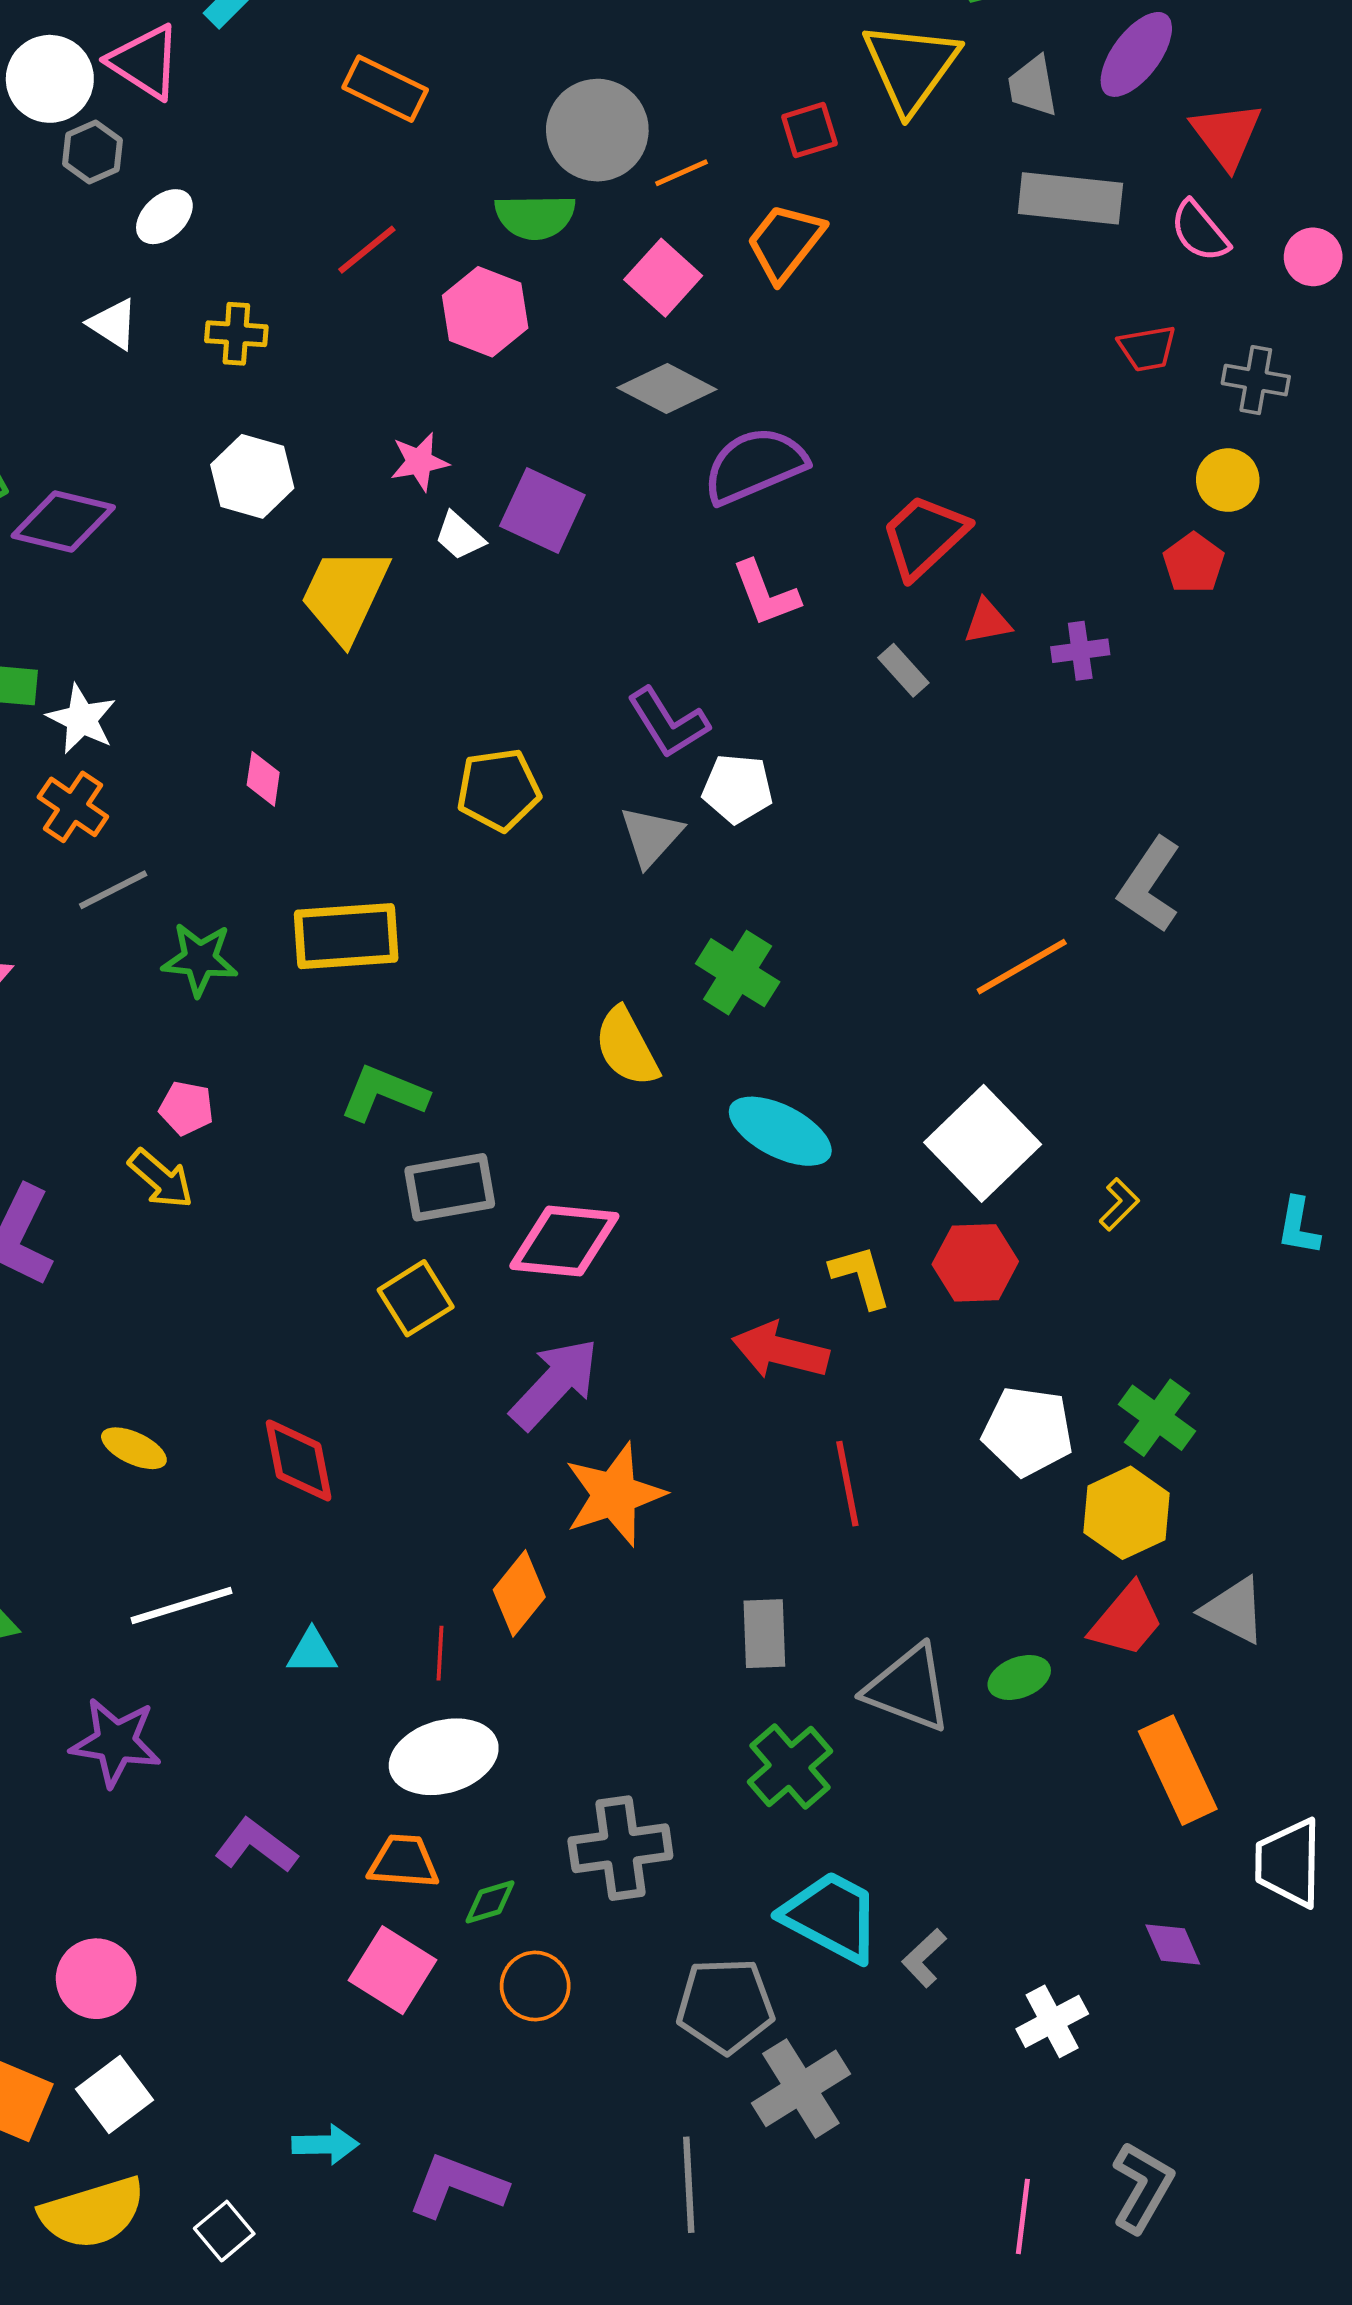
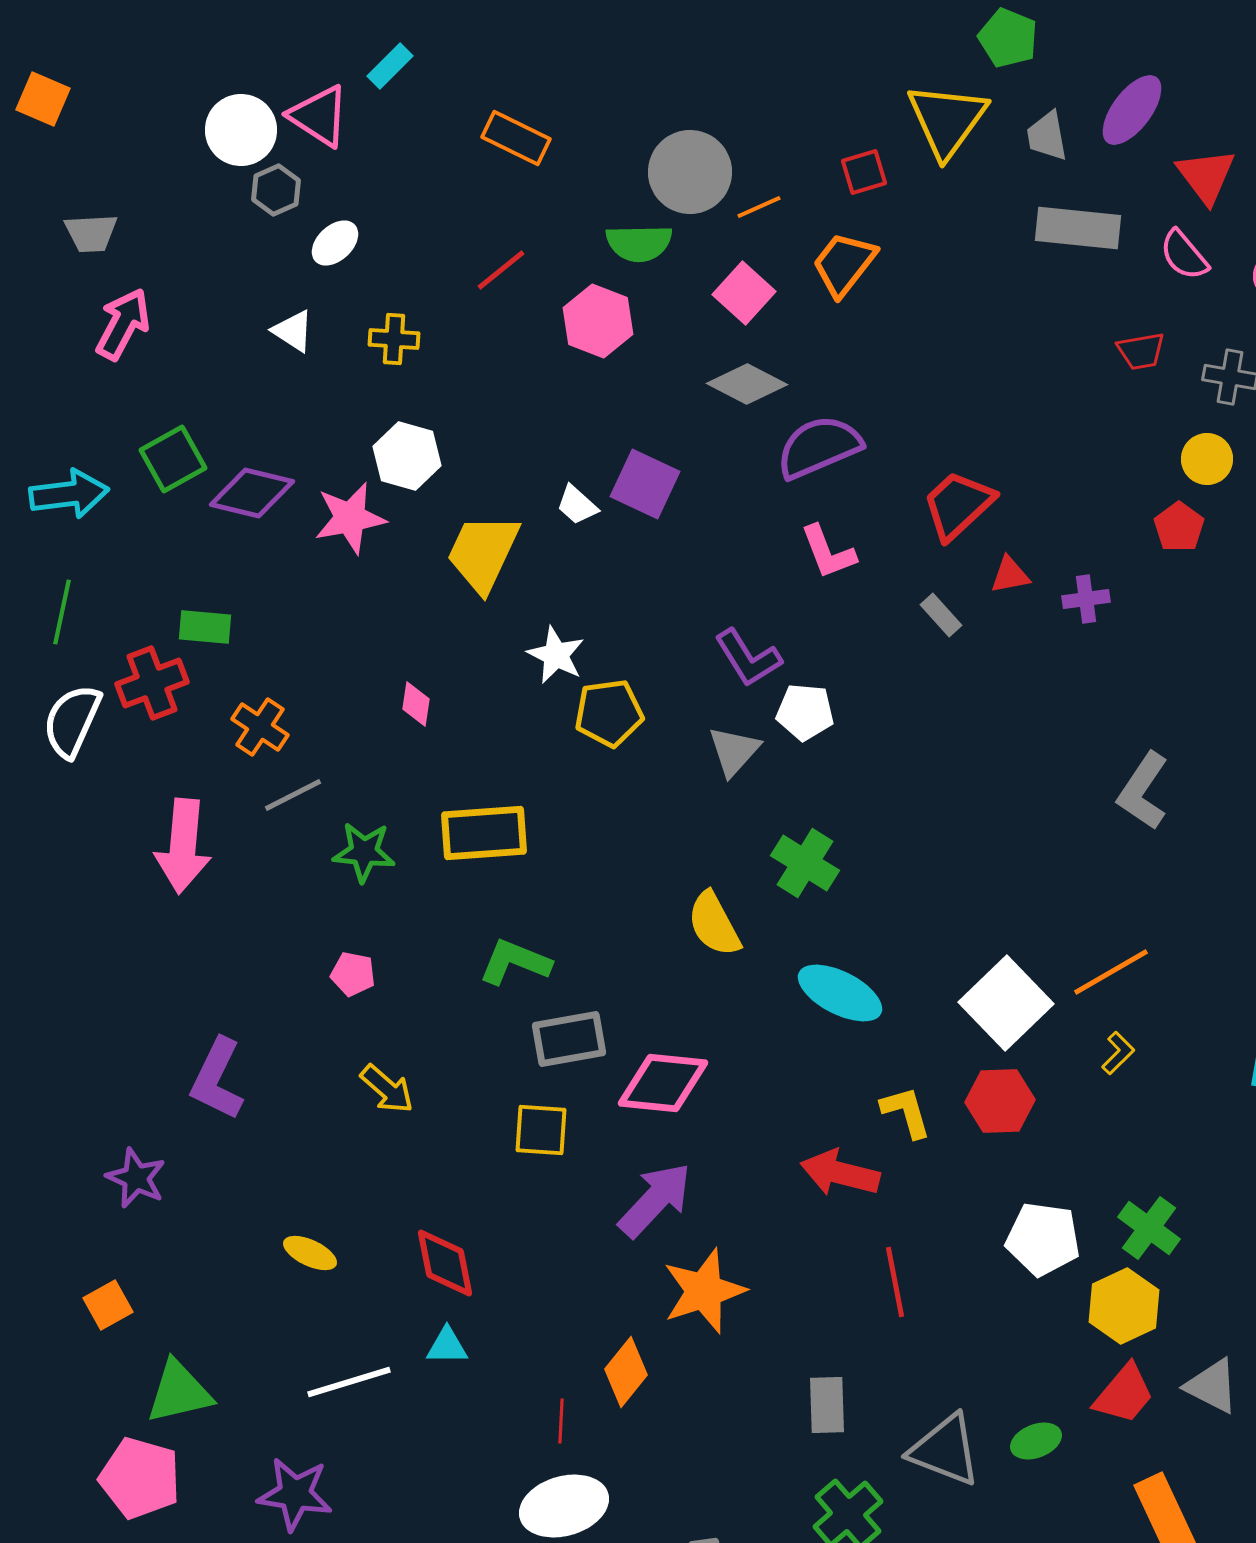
pink star: (419, 462) -> (350, 518), moved, size x1.5
white star: (82, 719) -> (556, 655), moved
orange line: (1022, 967) -> (1111, 972), moved
yellow arrow: (161, 1179) -> (387, 1089), moved
yellow square: (416, 1298) -> (541, 1130), turned 36
cyan triangle: (312, 1652) -> (447, 1346), moved

